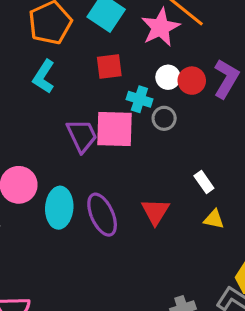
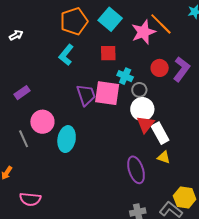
white circle: (168, 77) -> (142, 109), moved, size x1.5
white rectangle: (204, 182) -> (160, 133), size x1.5
red triangle: (155, 212) -> (145, 124), moved
purple ellipse: (102, 215) -> (136, 170), moved

